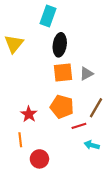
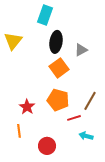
orange square: (63, 73) -> (59, 68), turned -30
gray triangle: (86, 74) -> (81, 50), moved
red circle: (39, 159) -> (47, 146), moved

